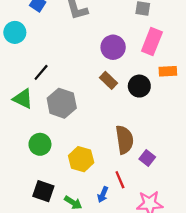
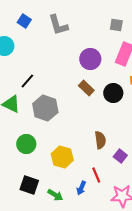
brown semicircle: (124, 140) -> (100, 140), size x0.7

